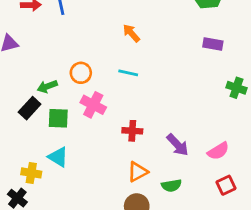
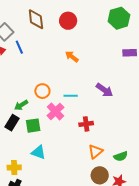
cyan line: (128, 73) -> (71, 96), moved
pink cross: (93, 105) -> (55, 111), turned 30
purple arrow: (178, 145) -> (104, 90), moved
yellow cross: (31, 173) -> (14, 168), moved

